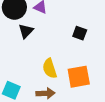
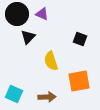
yellow semicircle: (50, 68) -> (51, 61), moved

